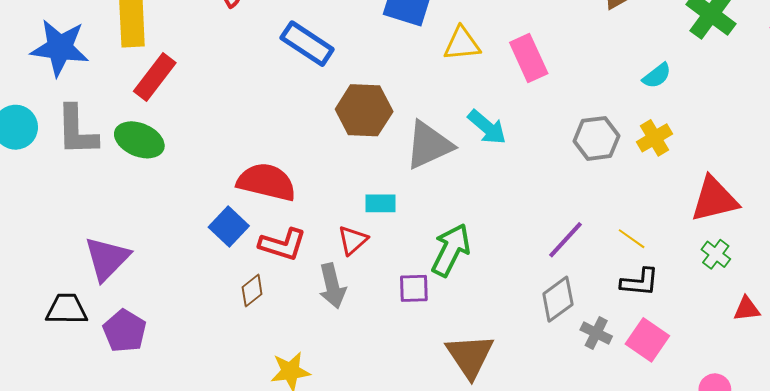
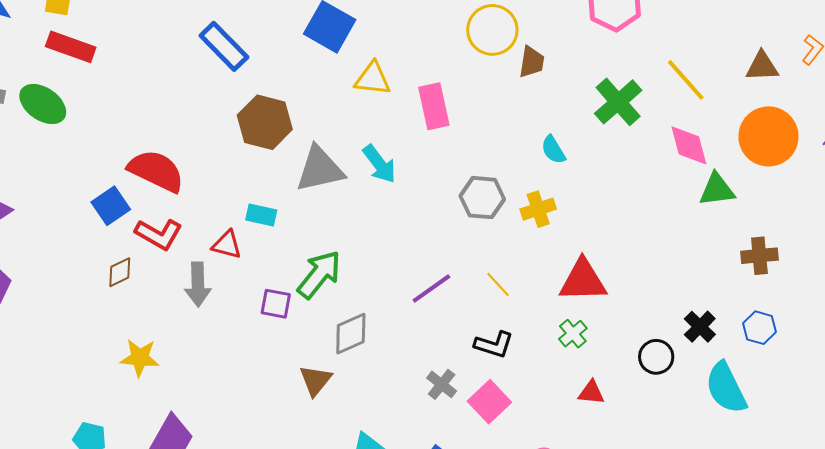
cyan semicircle: (657, 76) -> (553, 150), turned 84
red rectangle: (155, 77) -> (71, 47), turned 60
yellow line: (632, 239) -> (498, 284), moved
red triangle: (353, 240) -> (227, 245), turned 44
gray diamond: (558, 299) -> (351, 334), moved
brown triangle: (470, 356) -> (315, 380), size x0.7

